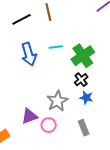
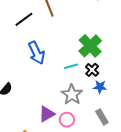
cyan line: (56, 47) -> (71, 66), moved

